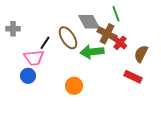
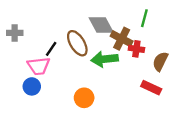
green line: (116, 14) -> (144, 18), moved, turned 35
red cross: (120, 43) -> (136, 49), turned -32

